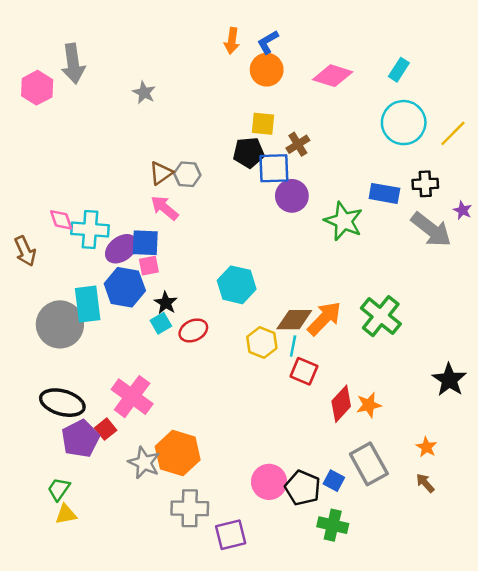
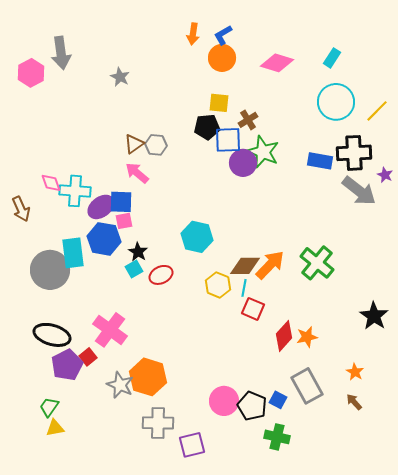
black cross: (425, 184) -> (354, 153), size x1.6
green star: (344, 221) -> (263, 152), moved

